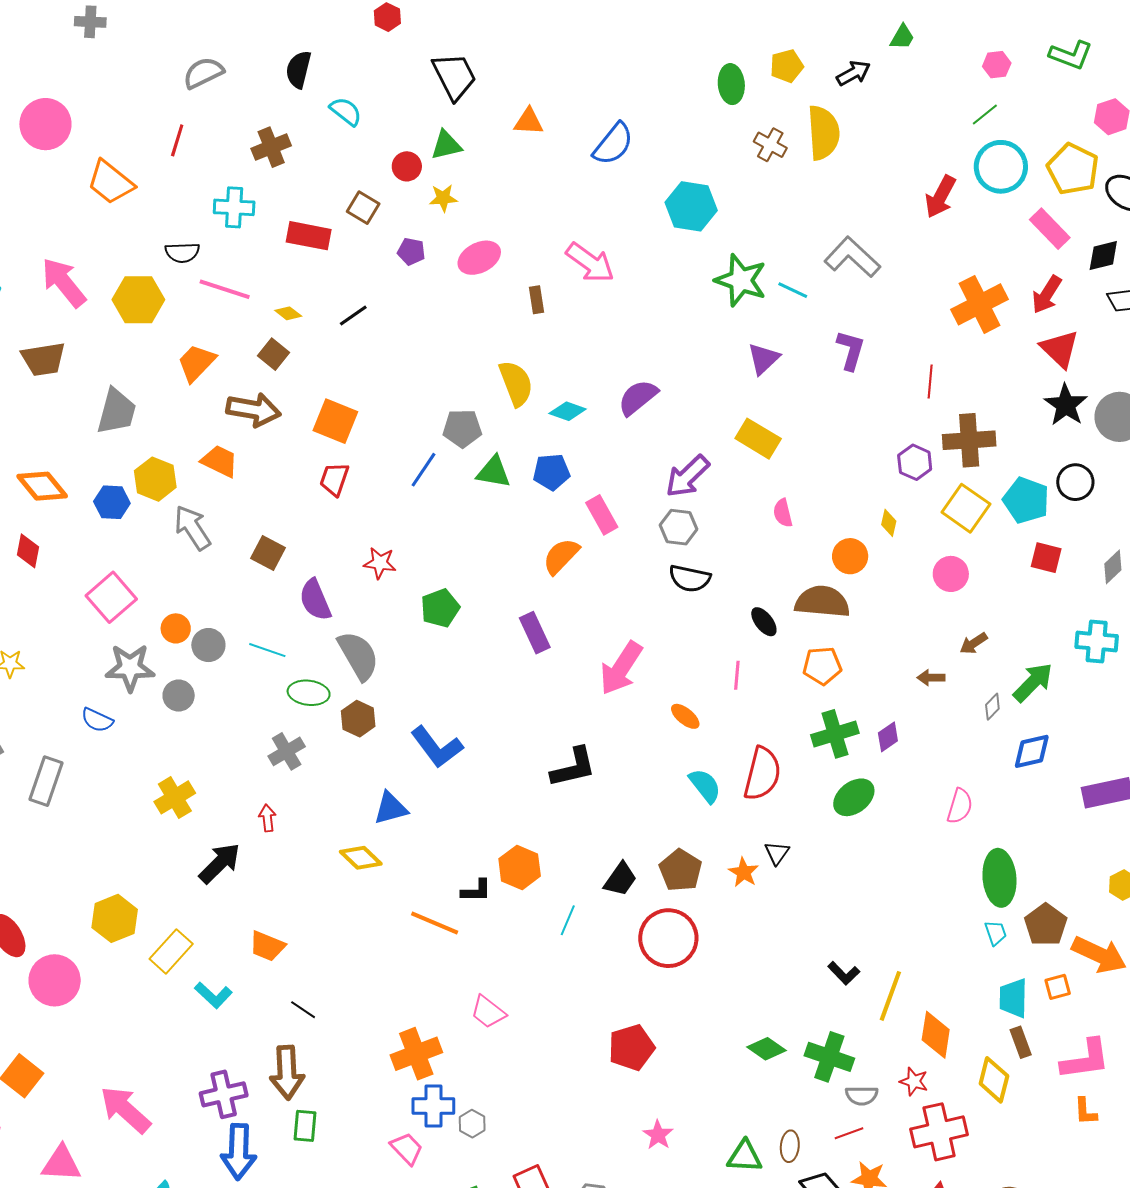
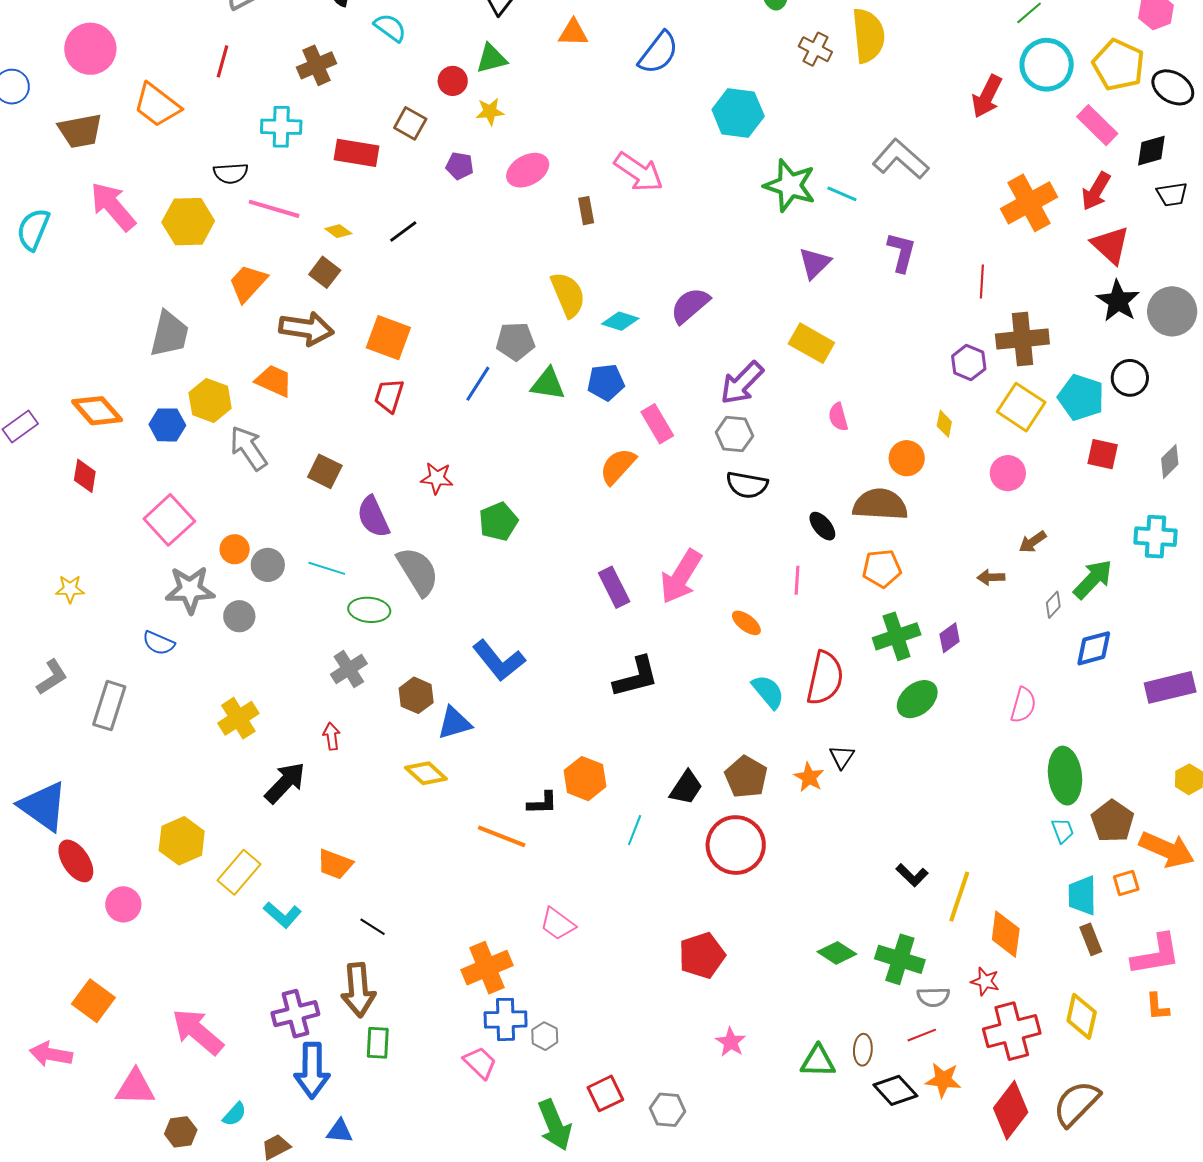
brown trapezoid: (43, 359) -> (80, 131), moved
purple rectangle: (535, 633) -> (614, 587), moved
brown hexagon: (358, 719) -> (416, 695), moved
pink circle: (55, 980) -> (123, 904), size x0.7
yellow diamond: (994, 1080) -> (1082, 1016), moved

